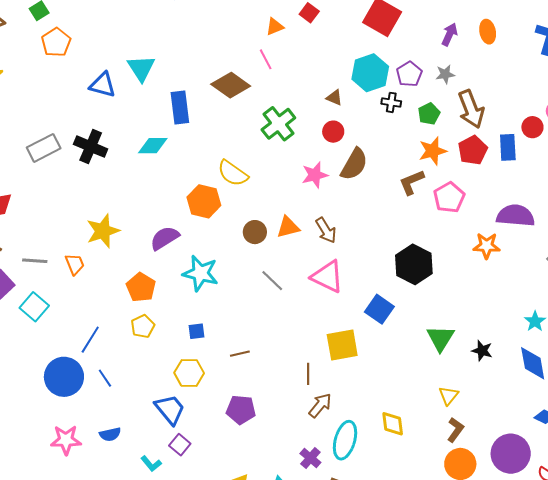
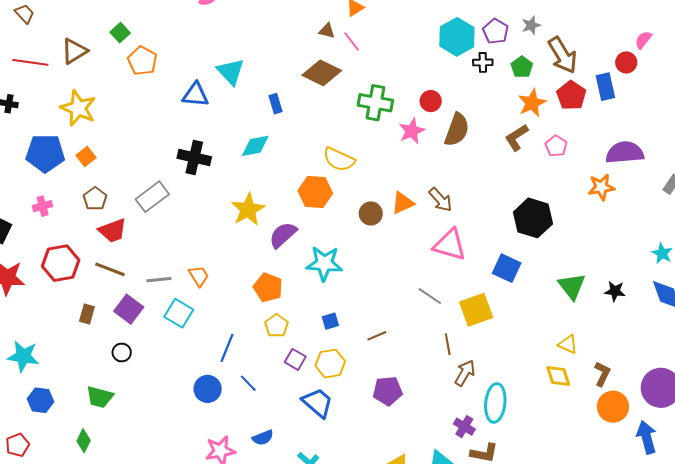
brown triangle: (334, 98) -> (327, 31), moved
blue rectangle: (180, 107) -> (276, 104), size x0.6
green cross: (278, 124) -> (375, 103), turned -32
gray rectangle: (44, 148) -> (152, 197), moved
pink star: (315, 175) -> (412, 131), moved
pink pentagon: (449, 197) -> (556, 146), size x0.7
yellow star: (103, 231) -> (248, 210), moved
gray line: (272, 281) -> (430, 296), moved
cyan square: (34, 307) -> (179, 313), moved
blue circle: (64, 377) -> (208, 389), size x0.7
yellow triangle: (449, 396) -> (568, 344), moved, turned -35
yellow diamond: (393, 424) -> (558, 376), moved
purple square: (180, 445) -> (295, 359), moved

